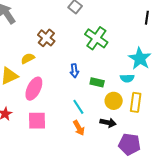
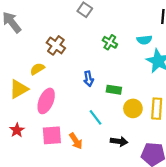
green cross: (96, 38) -> (110, 42), size x0.6
cyan semicircle: (127, 78) -> (144, 40), moved
black arrow: (108, 123) -> (119, 141), moved
orange arrow: (79, 128) -> (76, 141), moved

